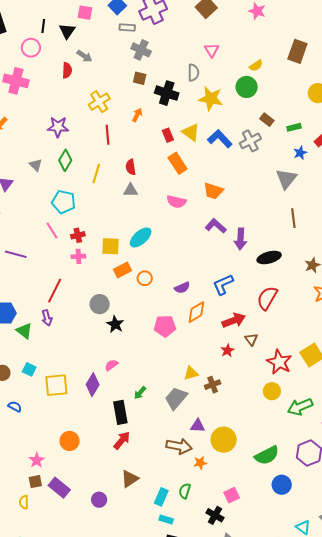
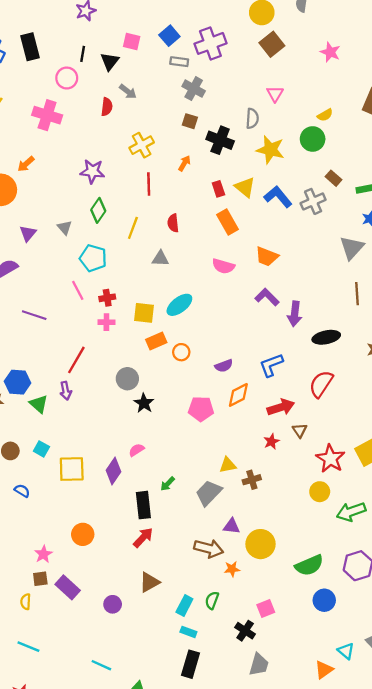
gray triangle: (36, 165) -> (65, 228), moved
gray triangle: (131, 190) -> (160, 259), moved

